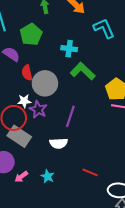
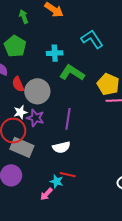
cyan L-shape: (104, 28) -> (92, 39), moved
red line: (90, 172) -> (68, 175), moved
pink arrow: (21, 177) -> (46, 194), moved

